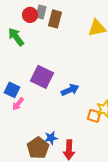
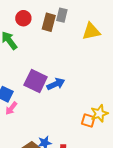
gray rectangle: (41, 12) -> (62, 15), moved
blue arrow: (70, 90) -> (56, 84), moved

